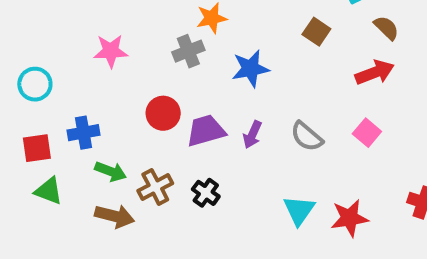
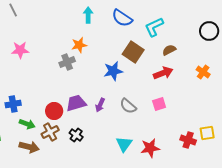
brown semicircle: (386, 28) -> (169, 50), turned -72
brown square: (316, 32) -> (133, 52), size x1.5
pink star: (111, 51) -> (20, 50), moved
blue star: (250, 69) -> (113, 71), moved
red circle: (163, 113) -> (54, 111), moved
pink square: (367, 133) -> (159, 104), turned 32

